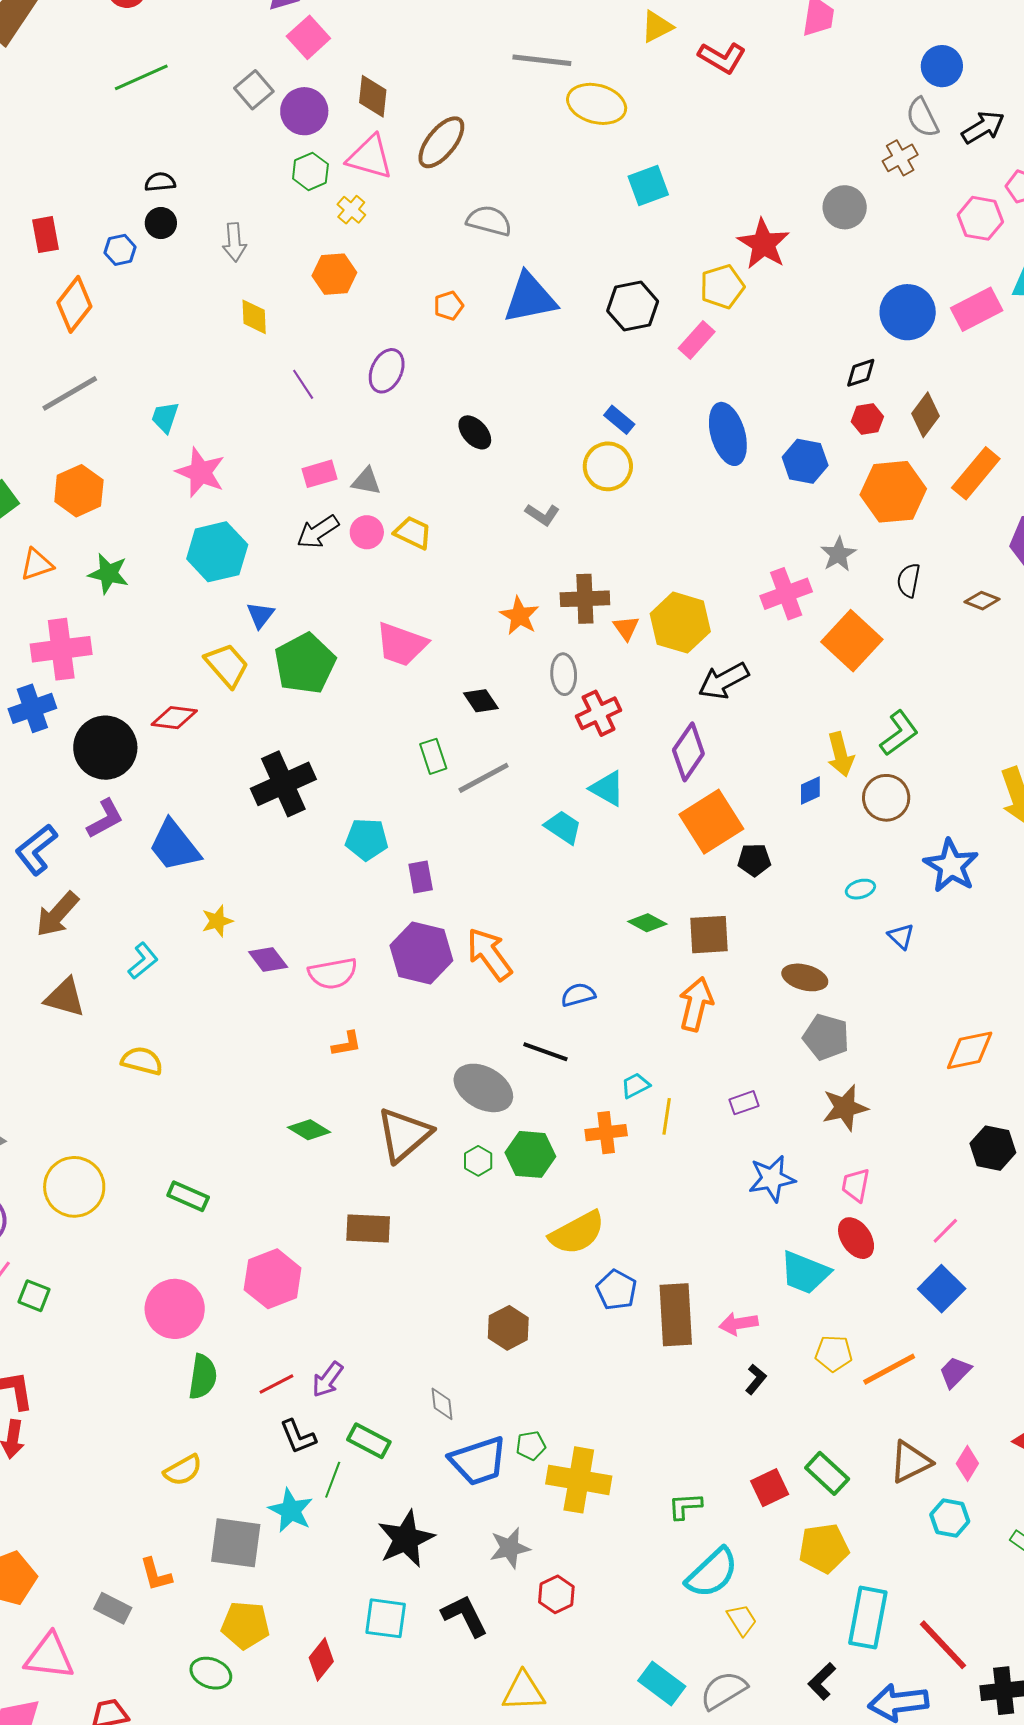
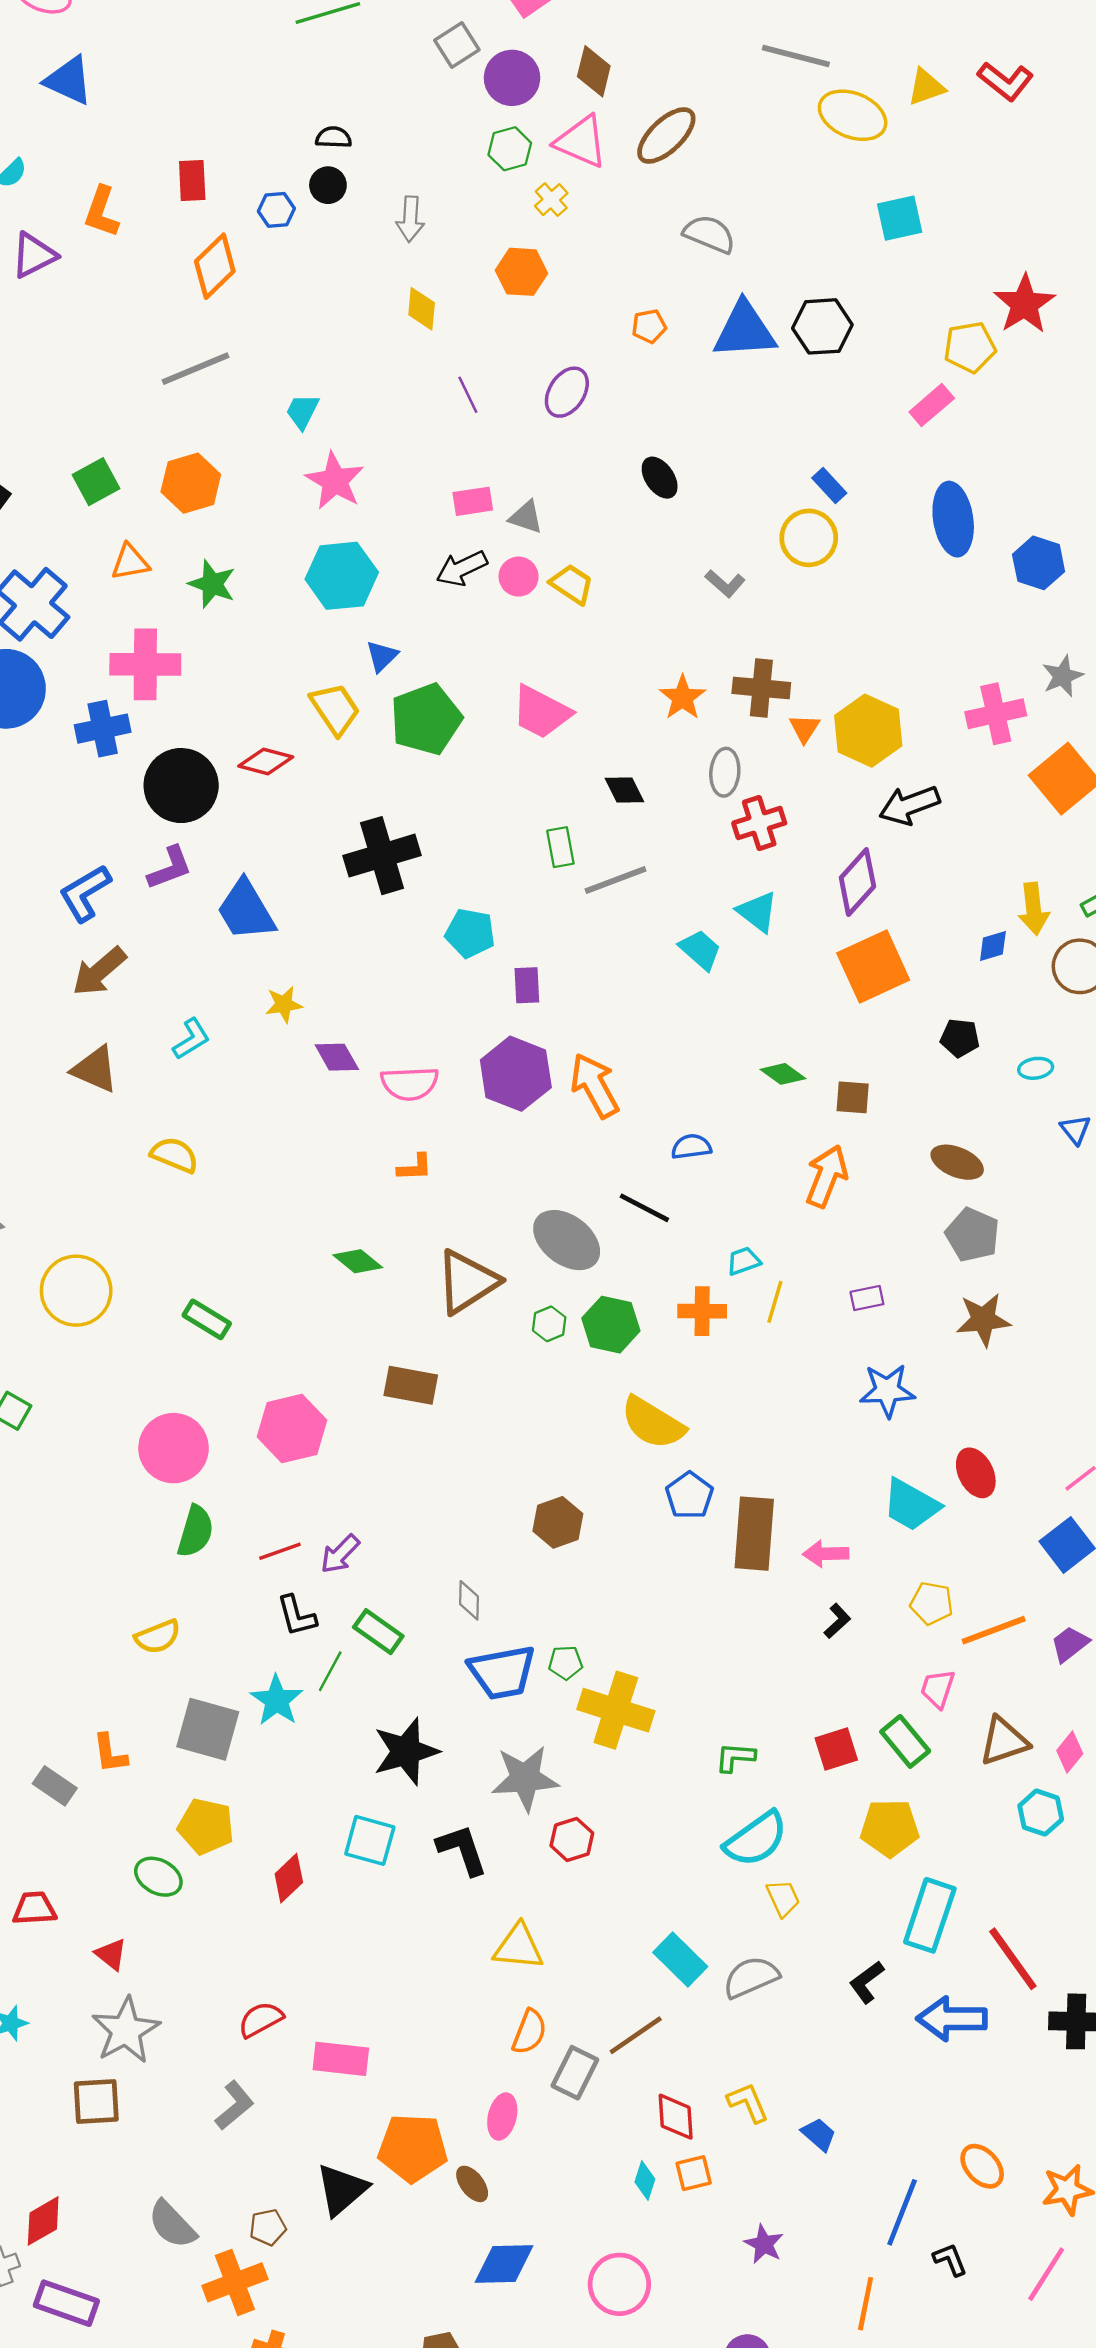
yellow triangle: (657, 27) -> (926, 87), moved
black hexagon: (633, 306) -> (822, 326), moved
black pentagon: (754, 860) -> (960, 1038), moved
brown square: (709, 935) -> (853, 1097), size x0.7
pink trapezoid: (856, 1185) -> (938, 1689), moved
yellow semicircle: (577, 1233) -> (653, 1423), turned 52
gray star: (510, 1548) -> (525, 1778), size x1.4

